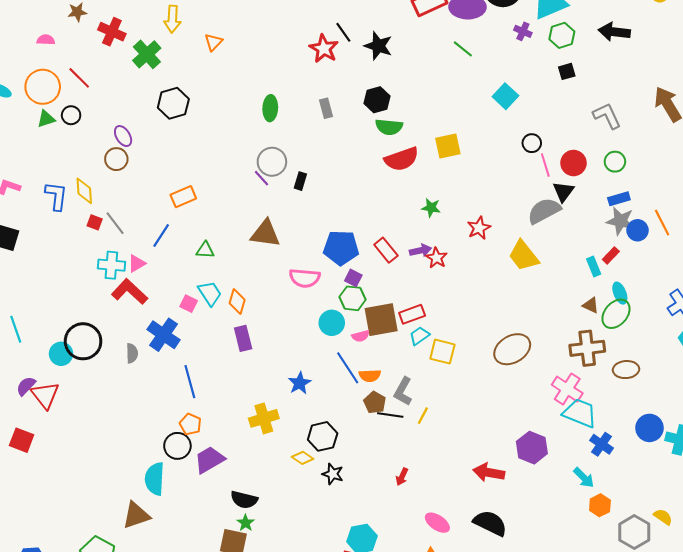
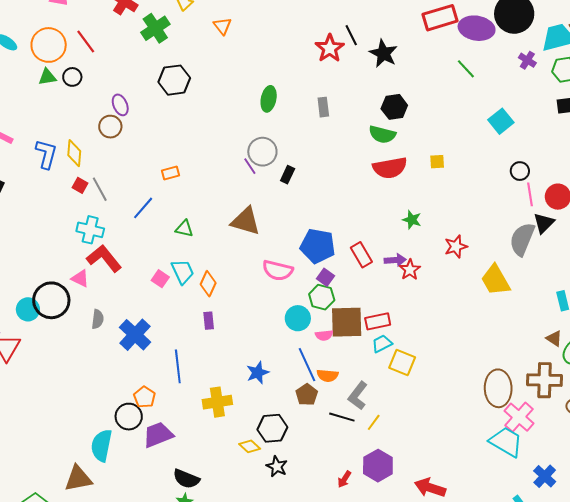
orange triangle: (213, 42) -> (222, 26), turned -30
black hexagon: (377, 100) -> (394, 107), moved
yellow square: (448, 146) -> (437, 162), size x0.6
orange rectangle: (183, 197) -> (171, 173), size x0.7
gray semicircle: (544, 211) -> (522, 239), turned -48
pink triangle: (137, 263) -> (80, 278), moved, turned 48
blue cross: (164, 335) -> (135, 335), moved
purple rectangle: (243, 338) -> (209, 321), size x0.7
brown ellipse: (512, 349) -> (498, 388), moved, turned -69
blue line: (190, 382) -> (178, 366), moved
brown pentagon: (375, 402) -> (307, 395), moved
cyan trapezoid: (580, 413) -> (506, 442), moved
purple hexagon: (532, 448) -> (378, 466), moved

